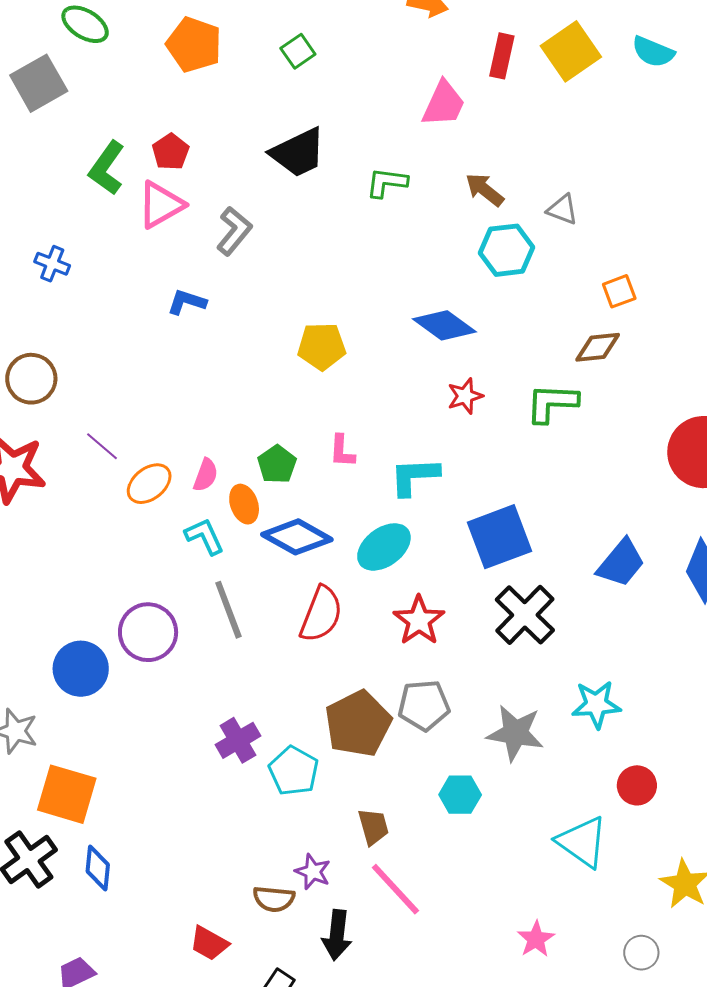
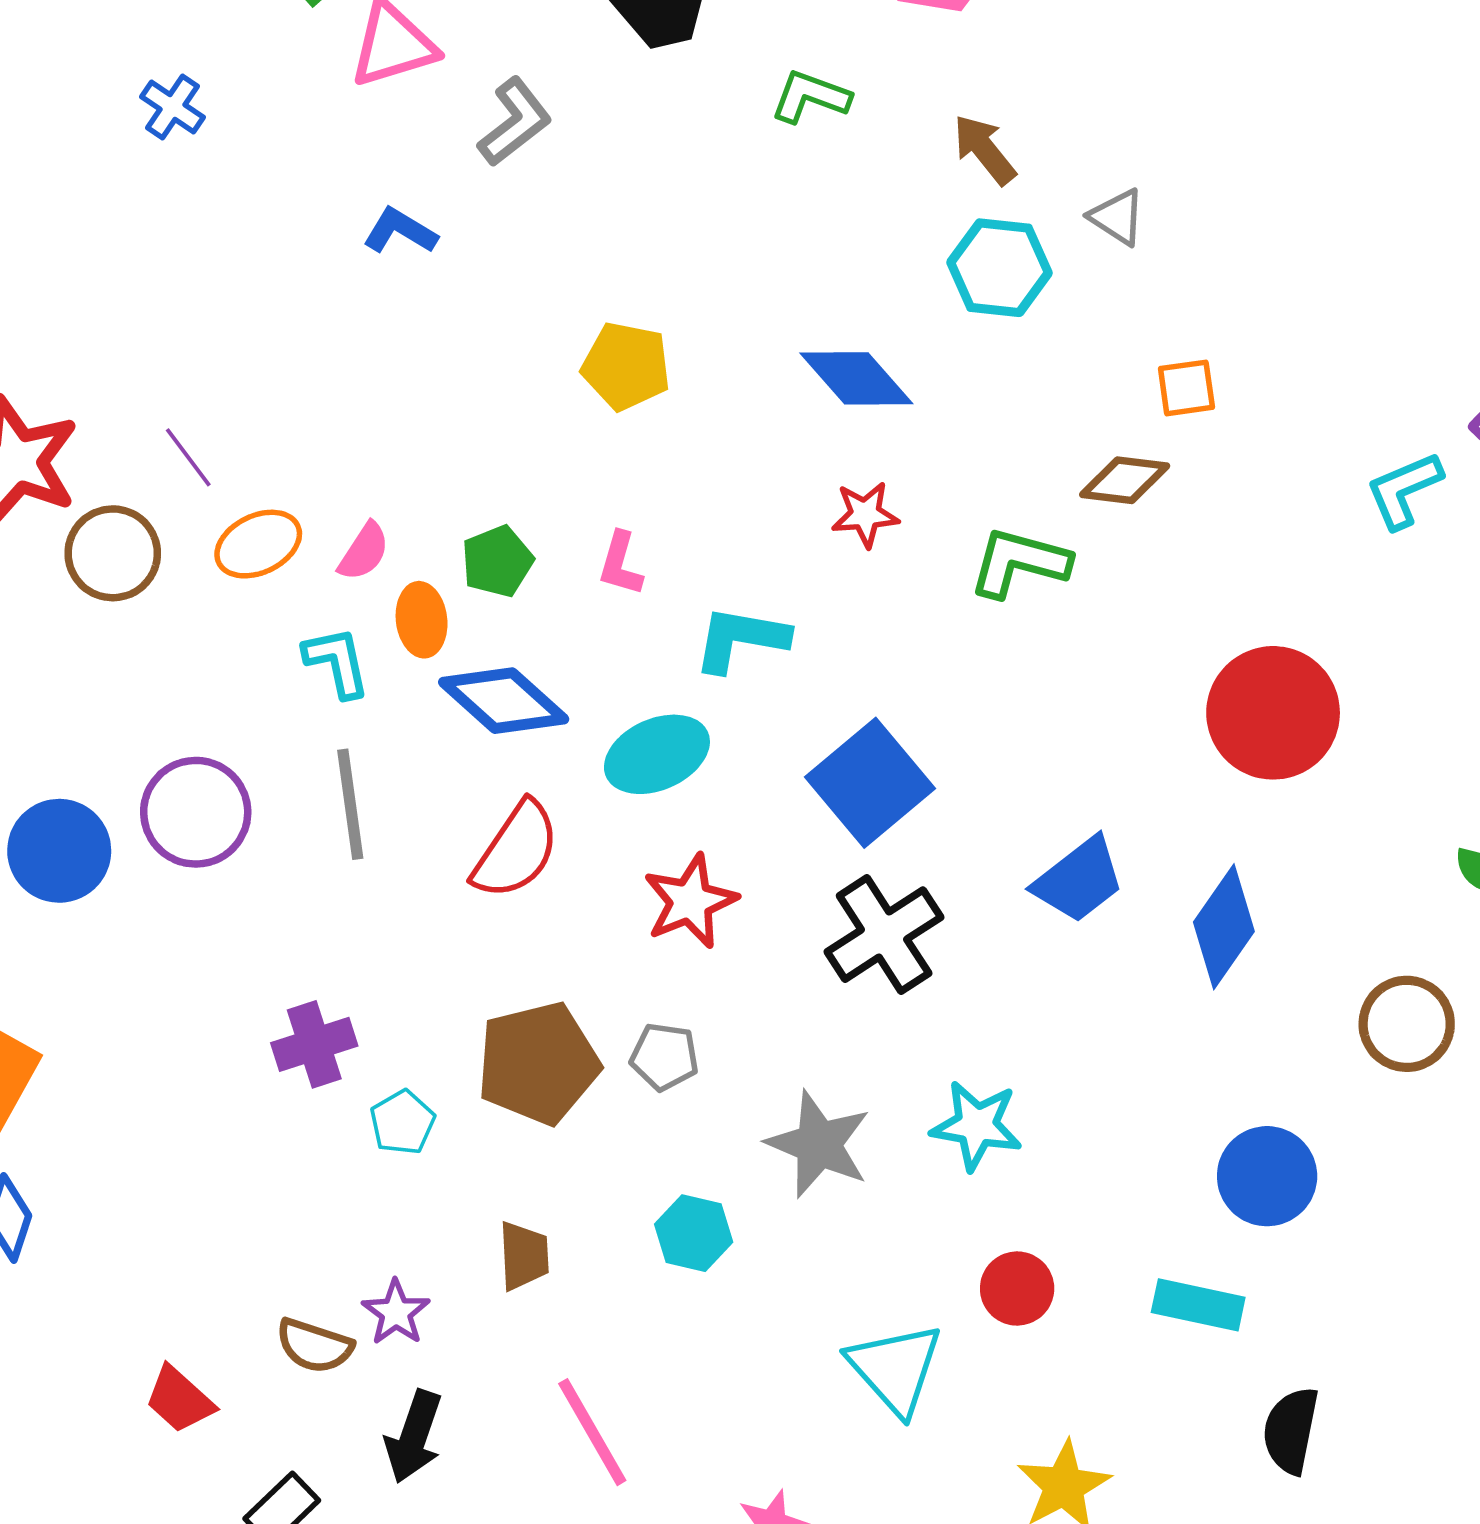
brown circle: (31, 379) -> (113, 553), moved
blue square: (499, 537) -> (870, 783), turned -32
gray pentagon: (424, 705) -> (664, 1057), size x0.7
cyan pentagon: (294, 771) -> (402, 1122), size x0.7
pink line: (395, 889) -> (592, 1432), moved

